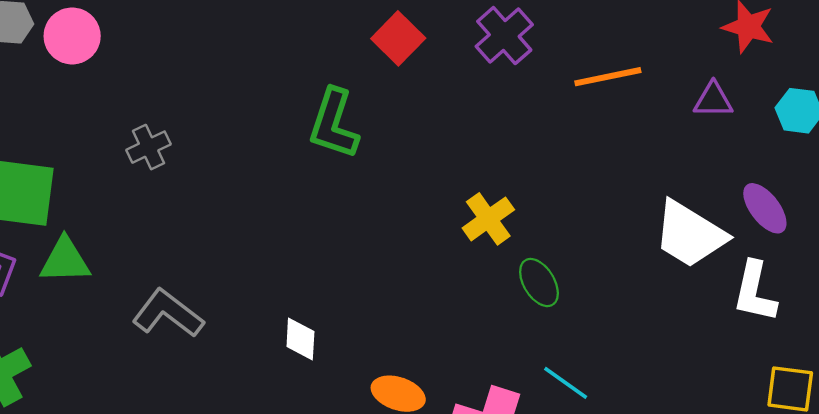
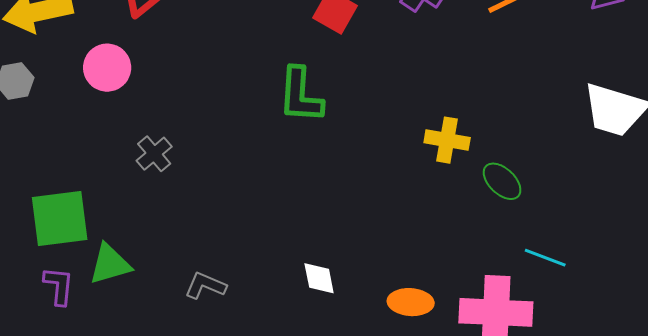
pink circle: (72, 36) -> (107, 68), moved
yellow cross: (488, 219) -> (447, 140), turned -30
gray L-shape: (168, 313) -> (205, 286), size x0.7

